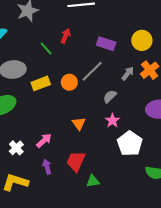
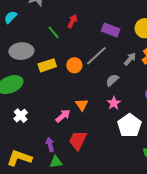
pink arrow: (44, 140) -> (63, 116), moved
white cross: (16, 148) -> (21, 116), moved
green triangle: (93, 181) -> (56, 162), moved

